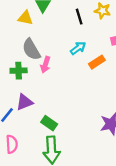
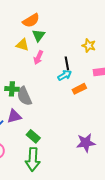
black line: (79, 17) -> (67, 63), moved
gray semicircle: (31, 49) -> (24, 96), moved
pink arrow: (45, 65) -> (38, 57), moved

